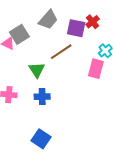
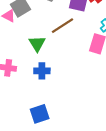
blue square: (41, 139) -> (40, 114), turned 36

